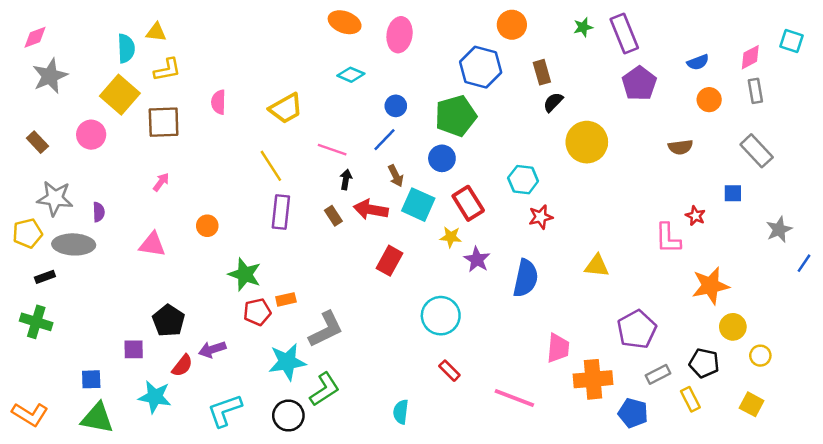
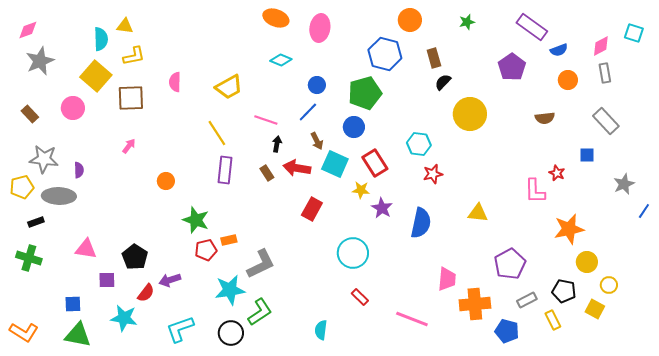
purple rectangle: (624, 33) -> (532, 27), moved, turned -32
pink triangle: (152, 244) -> (86, 249), moved
yellow square: (752, 404) -> (595, 309), moved

